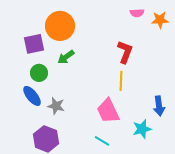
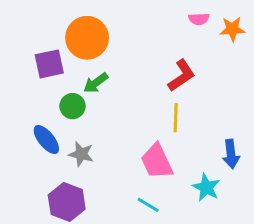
red L-shape: (125, 52) -> (181, 76), turned 35
green circle: (39, 73) -> (73, 106), moved
cyan star: (142, 129) -> (206, 187), turned -30

